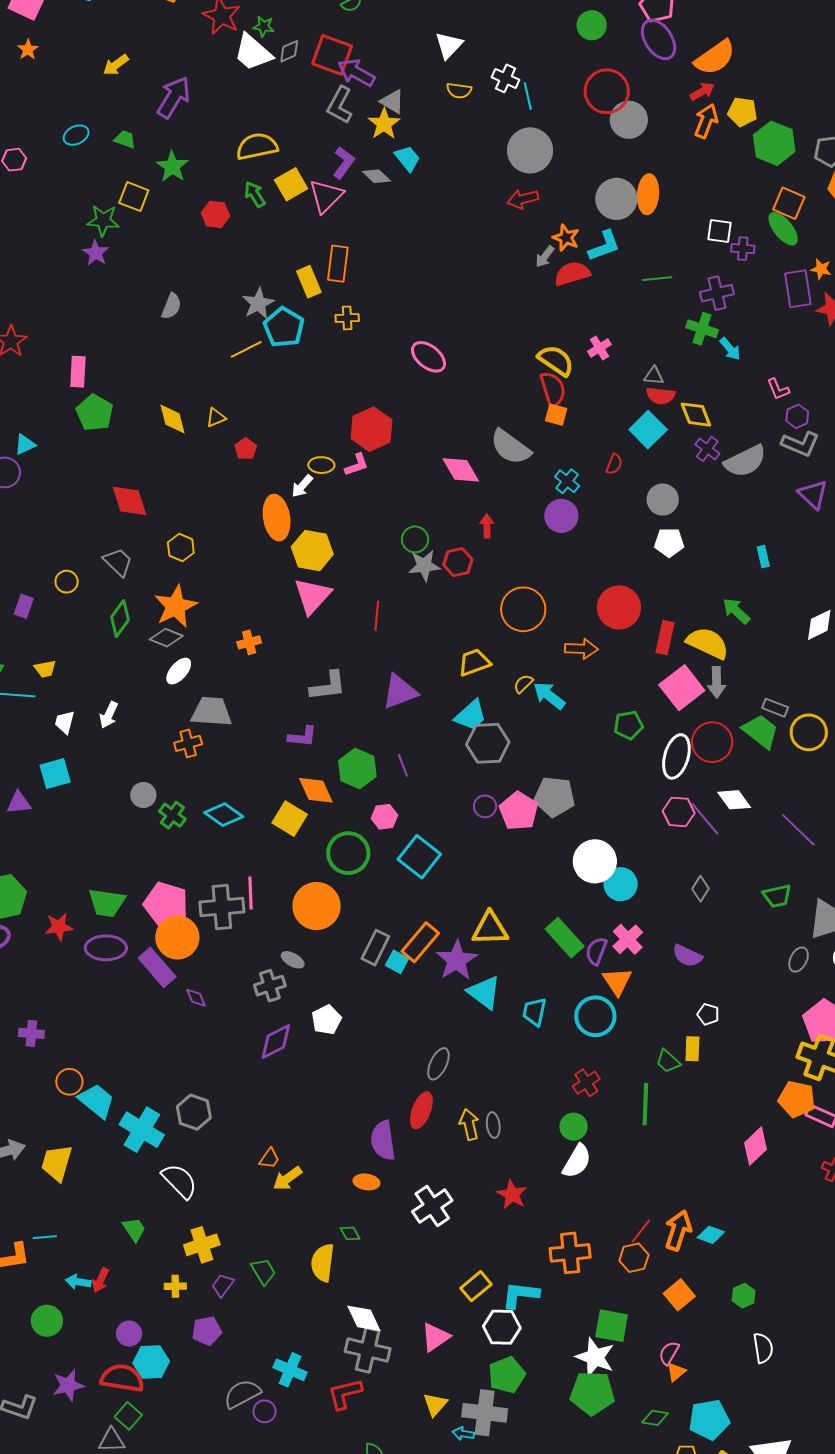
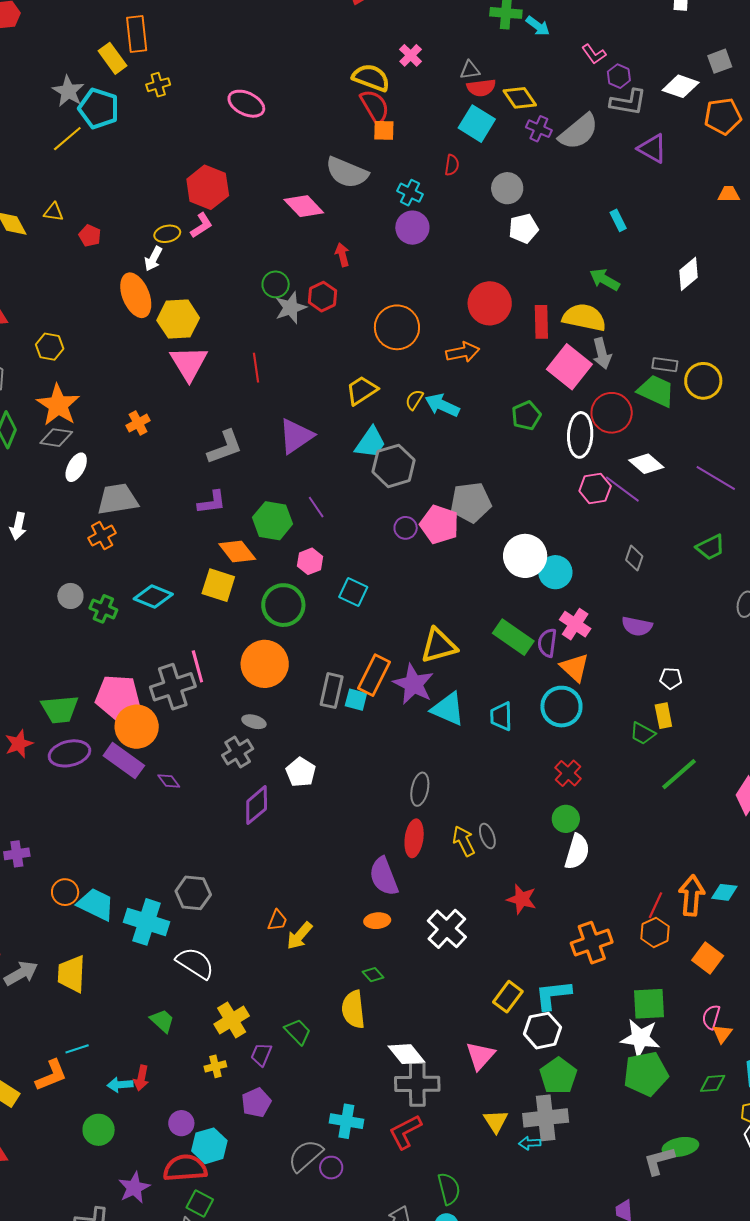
yellow triangle: (216, 418) -> (54, 212), turned 45
cyan square: (419, 857) -> (353, 592), size x0.7
green line: (645, 1104) -> (679, 774), moved, turned 60

